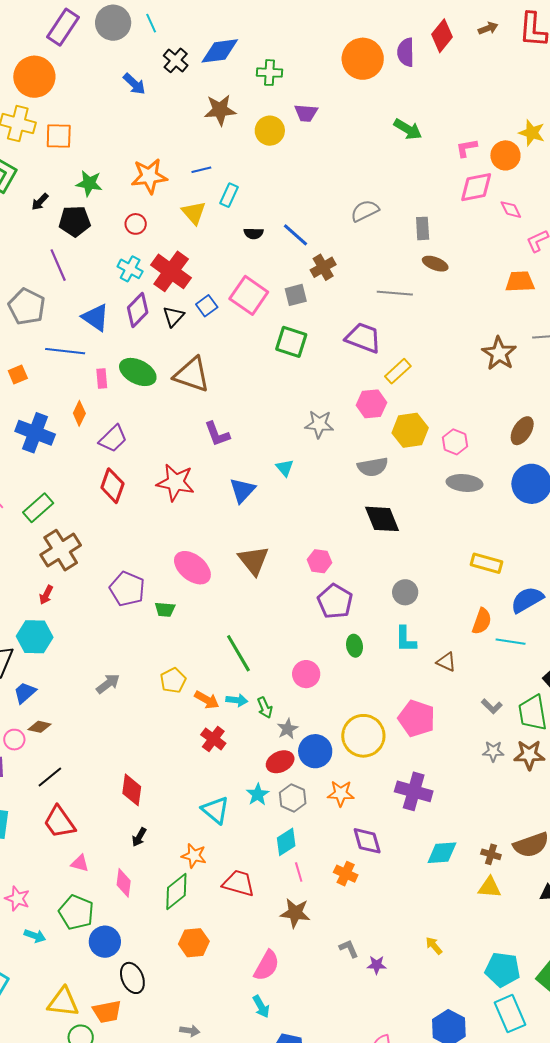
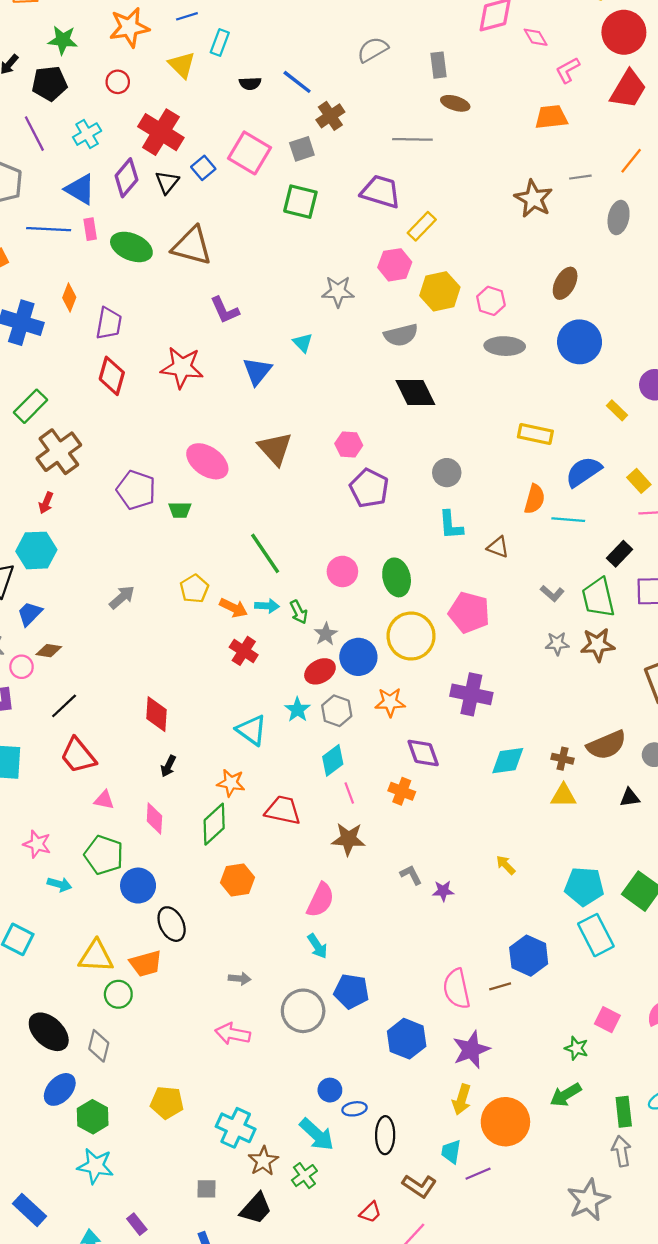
cyan cross: (130, 269) -> (87, 134), moved, turned 35
pink rectangle: (102, 379) -> (90, 229), moved
purple trapezoid: (113, 439) -> (109, 323), turned -32
green ellipse: (354, 646) -> (397, 577), moved, size x1.5

